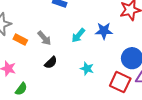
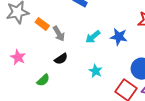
orange rectangle: (20, 40) -> (42, 24), moved
green semicircle: (21, 89) -> (43, 80), moved

